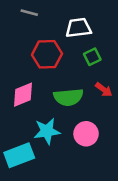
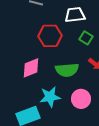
green square: (92, 57) -> (86, 38), turned -32

